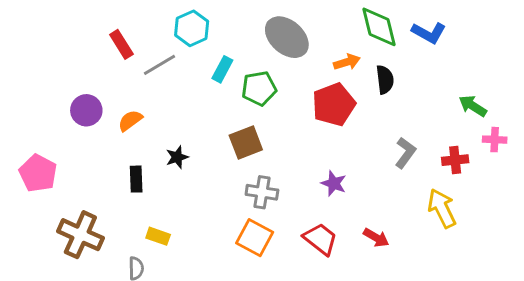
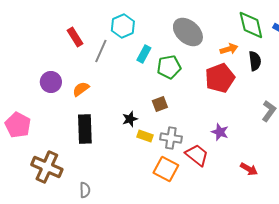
gray line: (160, 65) -> (101, 51), turned -35
brown square: (246, 142) -> (160, 104), size x0.7
black star: (177, 157) -> (130, 119), moved
black rectangle: (136, 179) -> (85, 129), size x1.6
yellow rectangle: (158, 236) -> (145, 136), moved
red trapezoid: (320, 239) -> (197, 155), moved

